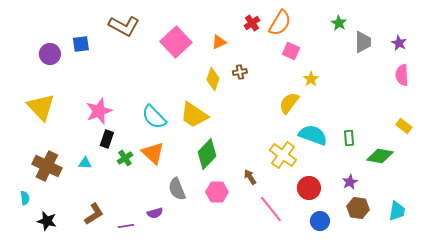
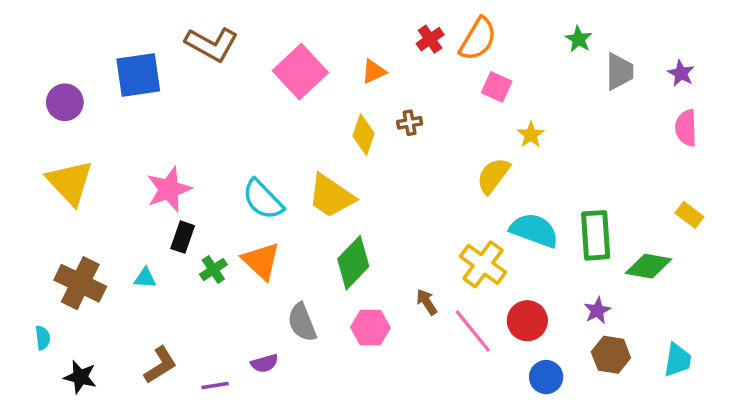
blue square: (81, 44) -> (138, 75), size x1.6
purple circle: (50, 54) -> (65, 102), moved
green rectangle: (349, 138) -> (596, 235), size x1.8
pink line: (271, 209) -> (473, 331), moved

